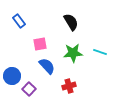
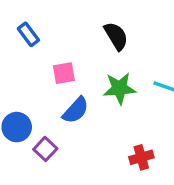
blue semicircle: (47, 66) -> (76, 110), turned 84
red cross: (69, 86) -> (141, 157), moved

